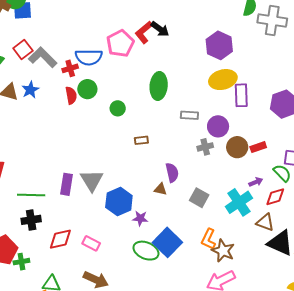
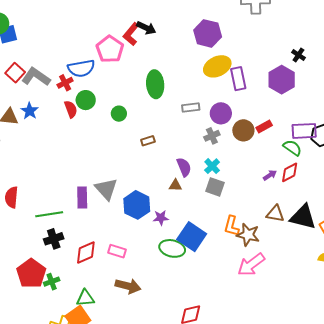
purple arrow: (256, 182) -> (270, 175), moved
cyan cross: (239, 202) -> (212, 166), moved, size x0.6
brown triangle: (265, 222) -> (275, 214), moved

